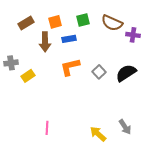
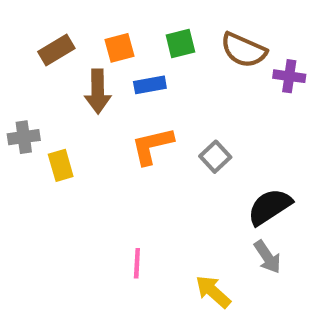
black semicircle: (126, 73) -> (270, 207), moved
yellow rectangle: (28, 76) -> (61, 165), turned -72
gray arrow: (125, 127) -> (267, 257), moved
pink line: (47, 128) -> (137, 263), moved

